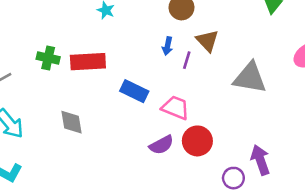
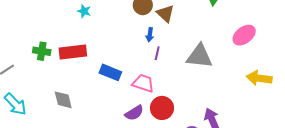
brown triangle: (207, 41) -> (165, 13), moved
blue arrow: (168, 46) -> (150, 35), moved
purple line: (187, 60) -> (157, 53), moved

